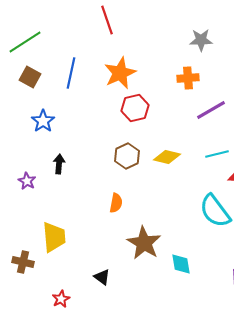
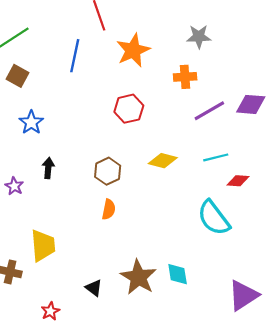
blue line: (71, 73) -> (75, 56), moved
orange star: (120, 73) -> (133, 50), moved
brown hexagon: (127, 156) -> (108, 171), moved
brown star: (144, 243) -> (138, 277), moved

